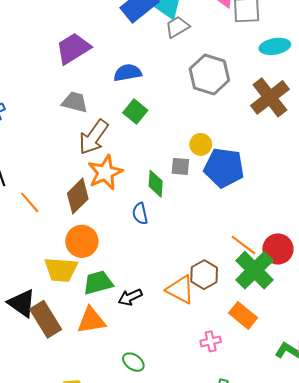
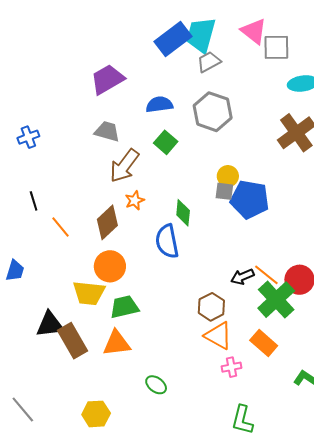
gray hexagon: (209, 75) -> (213, 112), moved
gray square: (180, 166) -> (224, 191), moved
orange star: (105, 173) -> (135, 200), size x0.6
blue semicircle: (140, 214) -> (167, 241), size x1.6
brown hexagon: (204, 275) -> (211, 307), moved
orange triangle: (180, 290) -> (218, 336), moved
black arrow: (130, 297) -> (242, 277), moved
black triangle: (22, 303) -> (50, 324), turned -44

